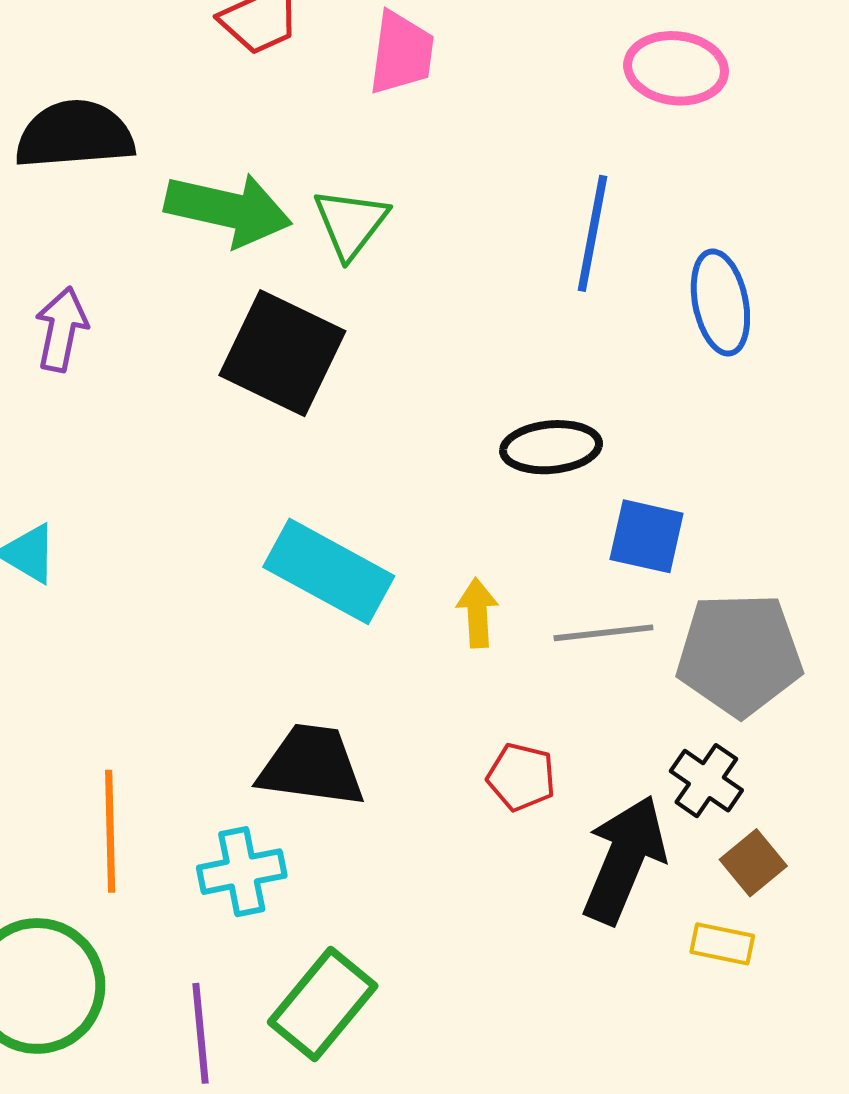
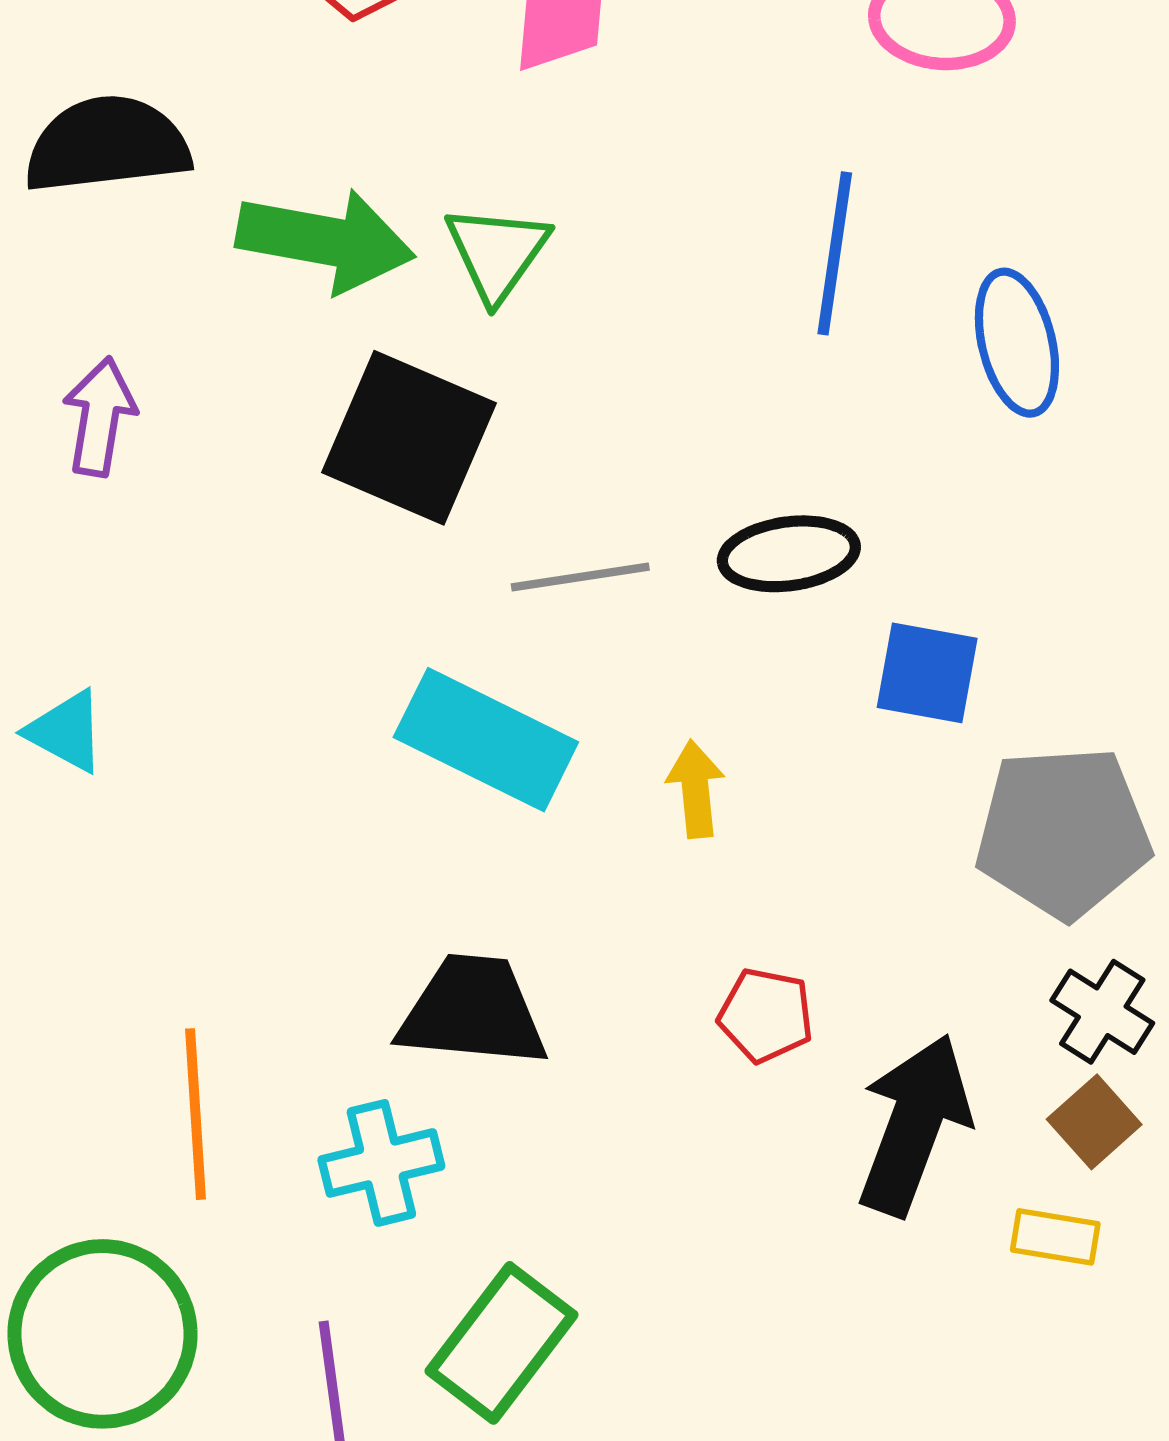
gray line: (603, 633) -> (580, 577), moved
black cross: (706, 781) -> (1102, 1012), moved

